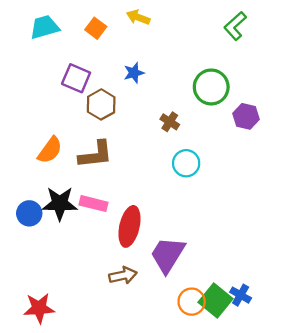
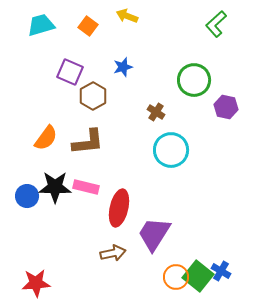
cyan circle: (186, 163) -> (171, 150), size x1.4

